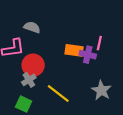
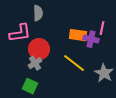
gray semicircle: (32, 27) -> (38, 13), turned 70
yellow line: (58, 94) -> (74, 63), moved

